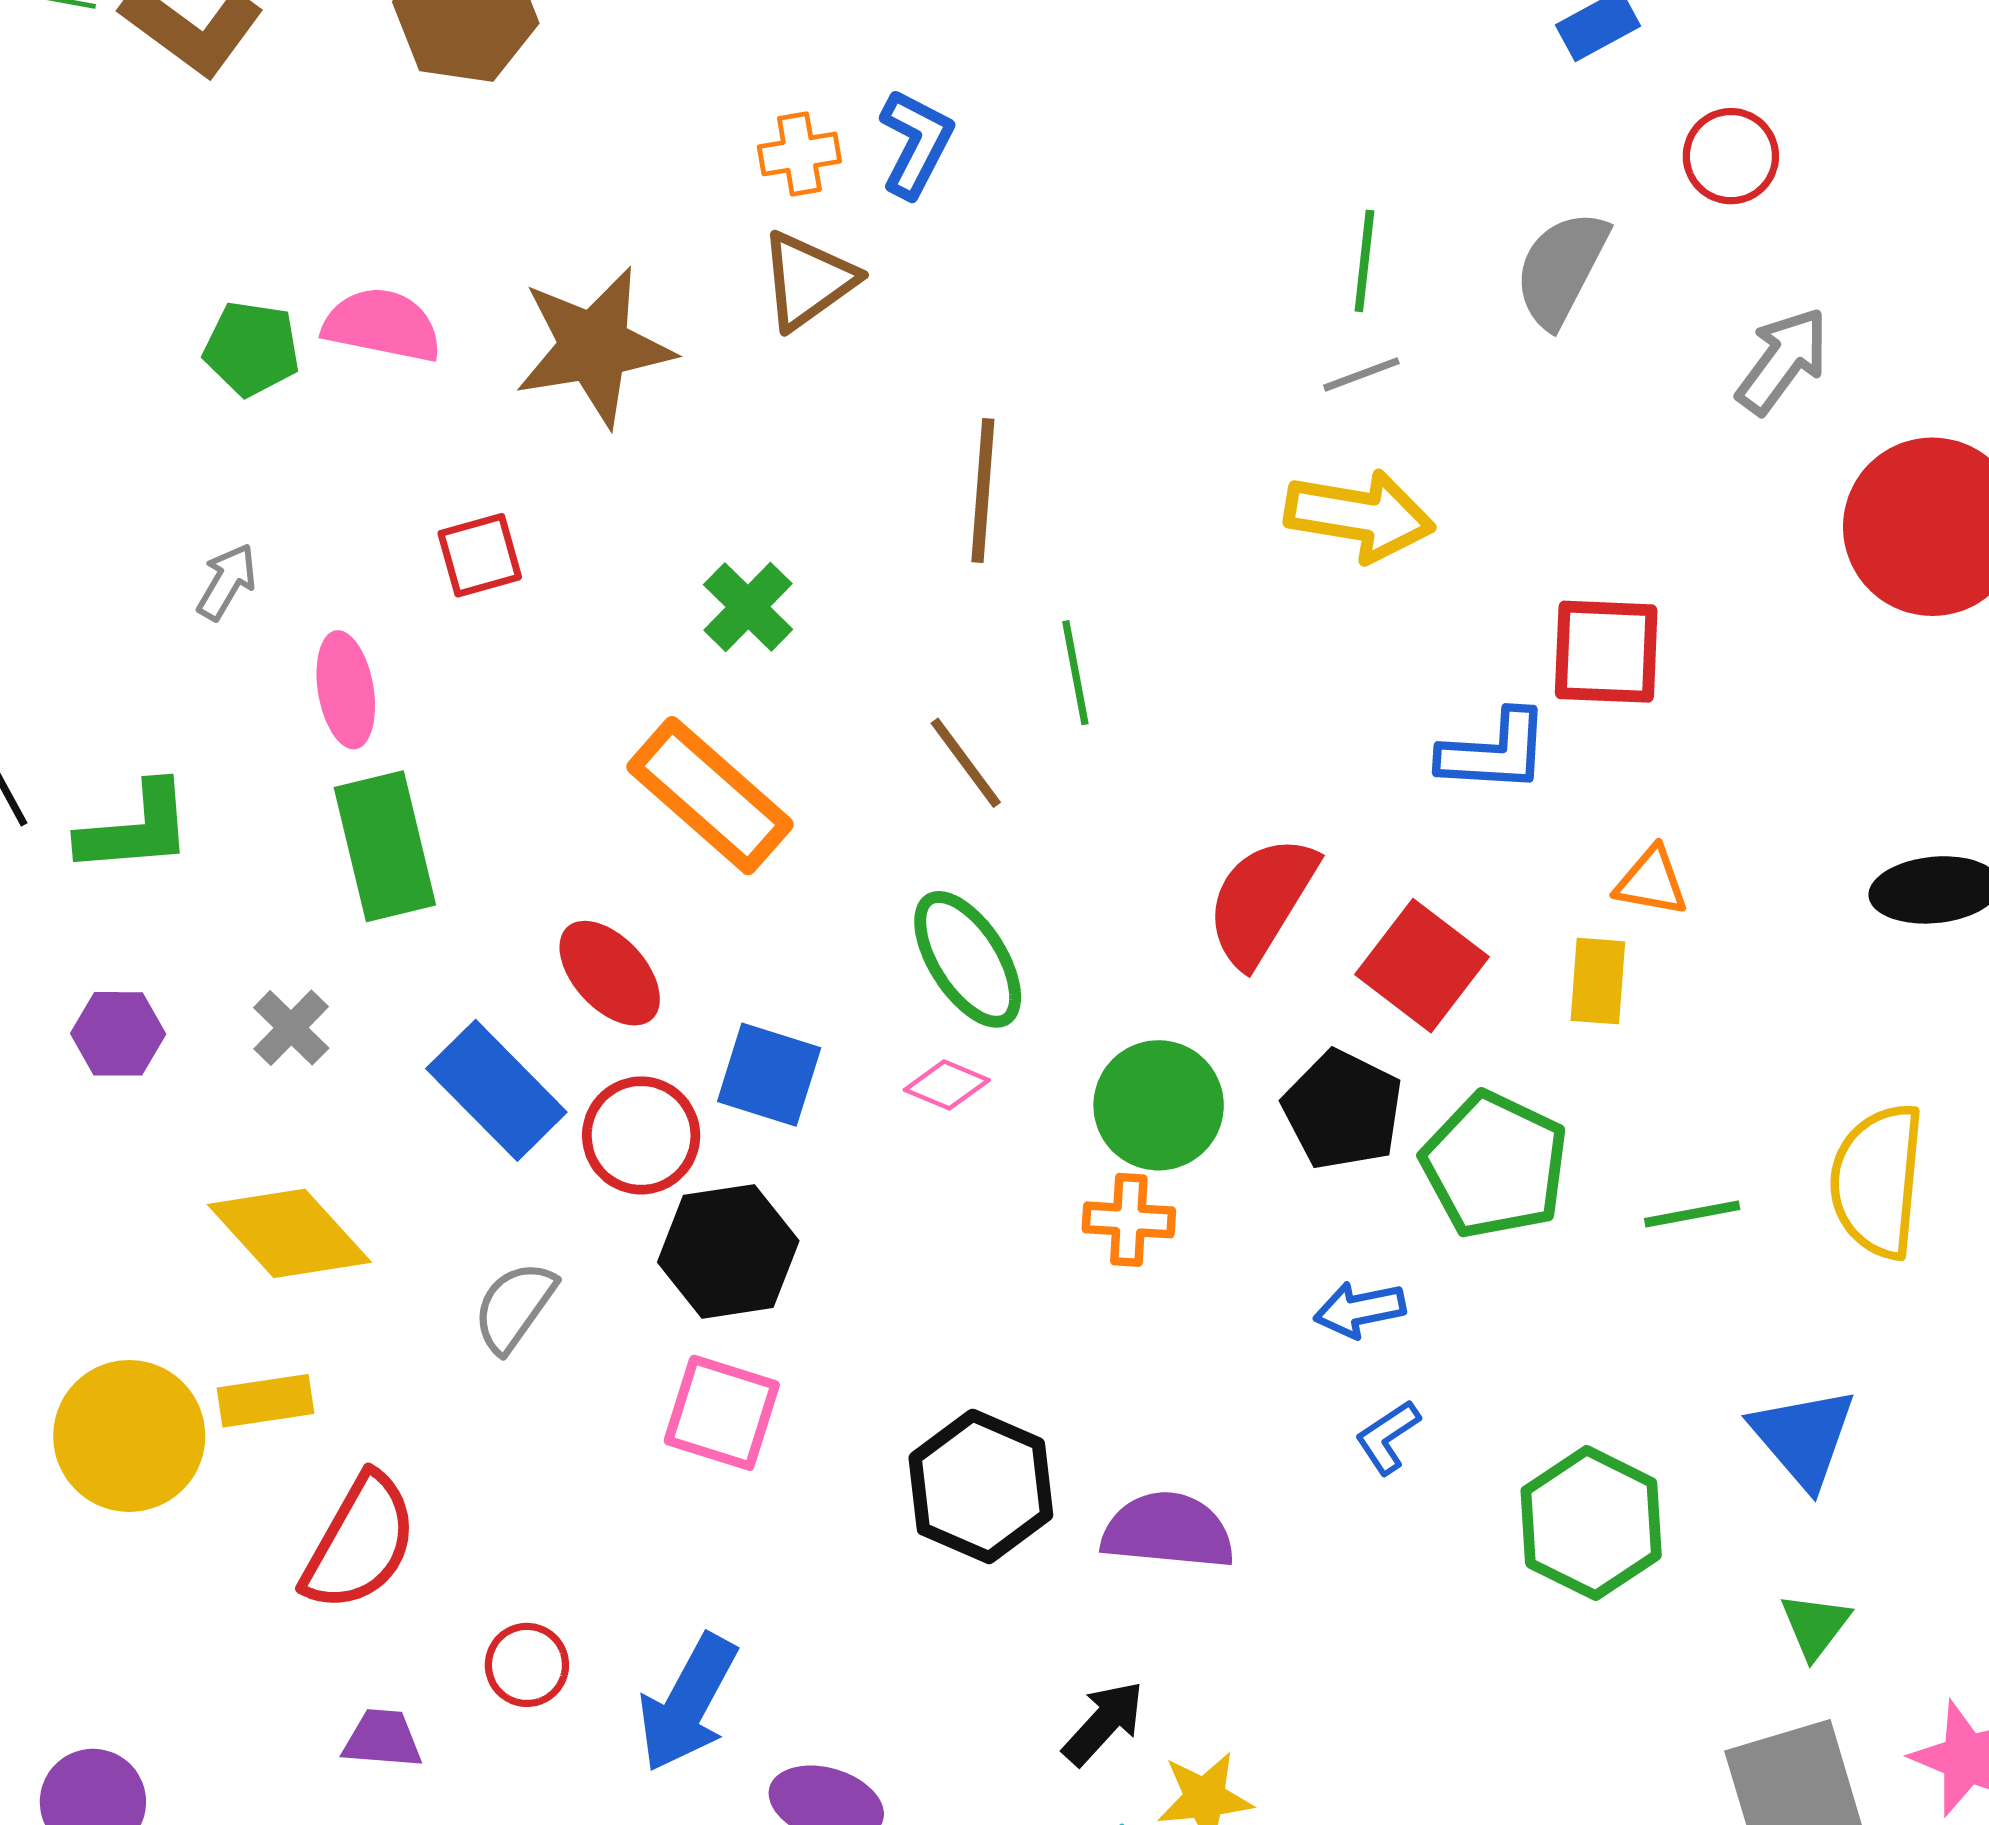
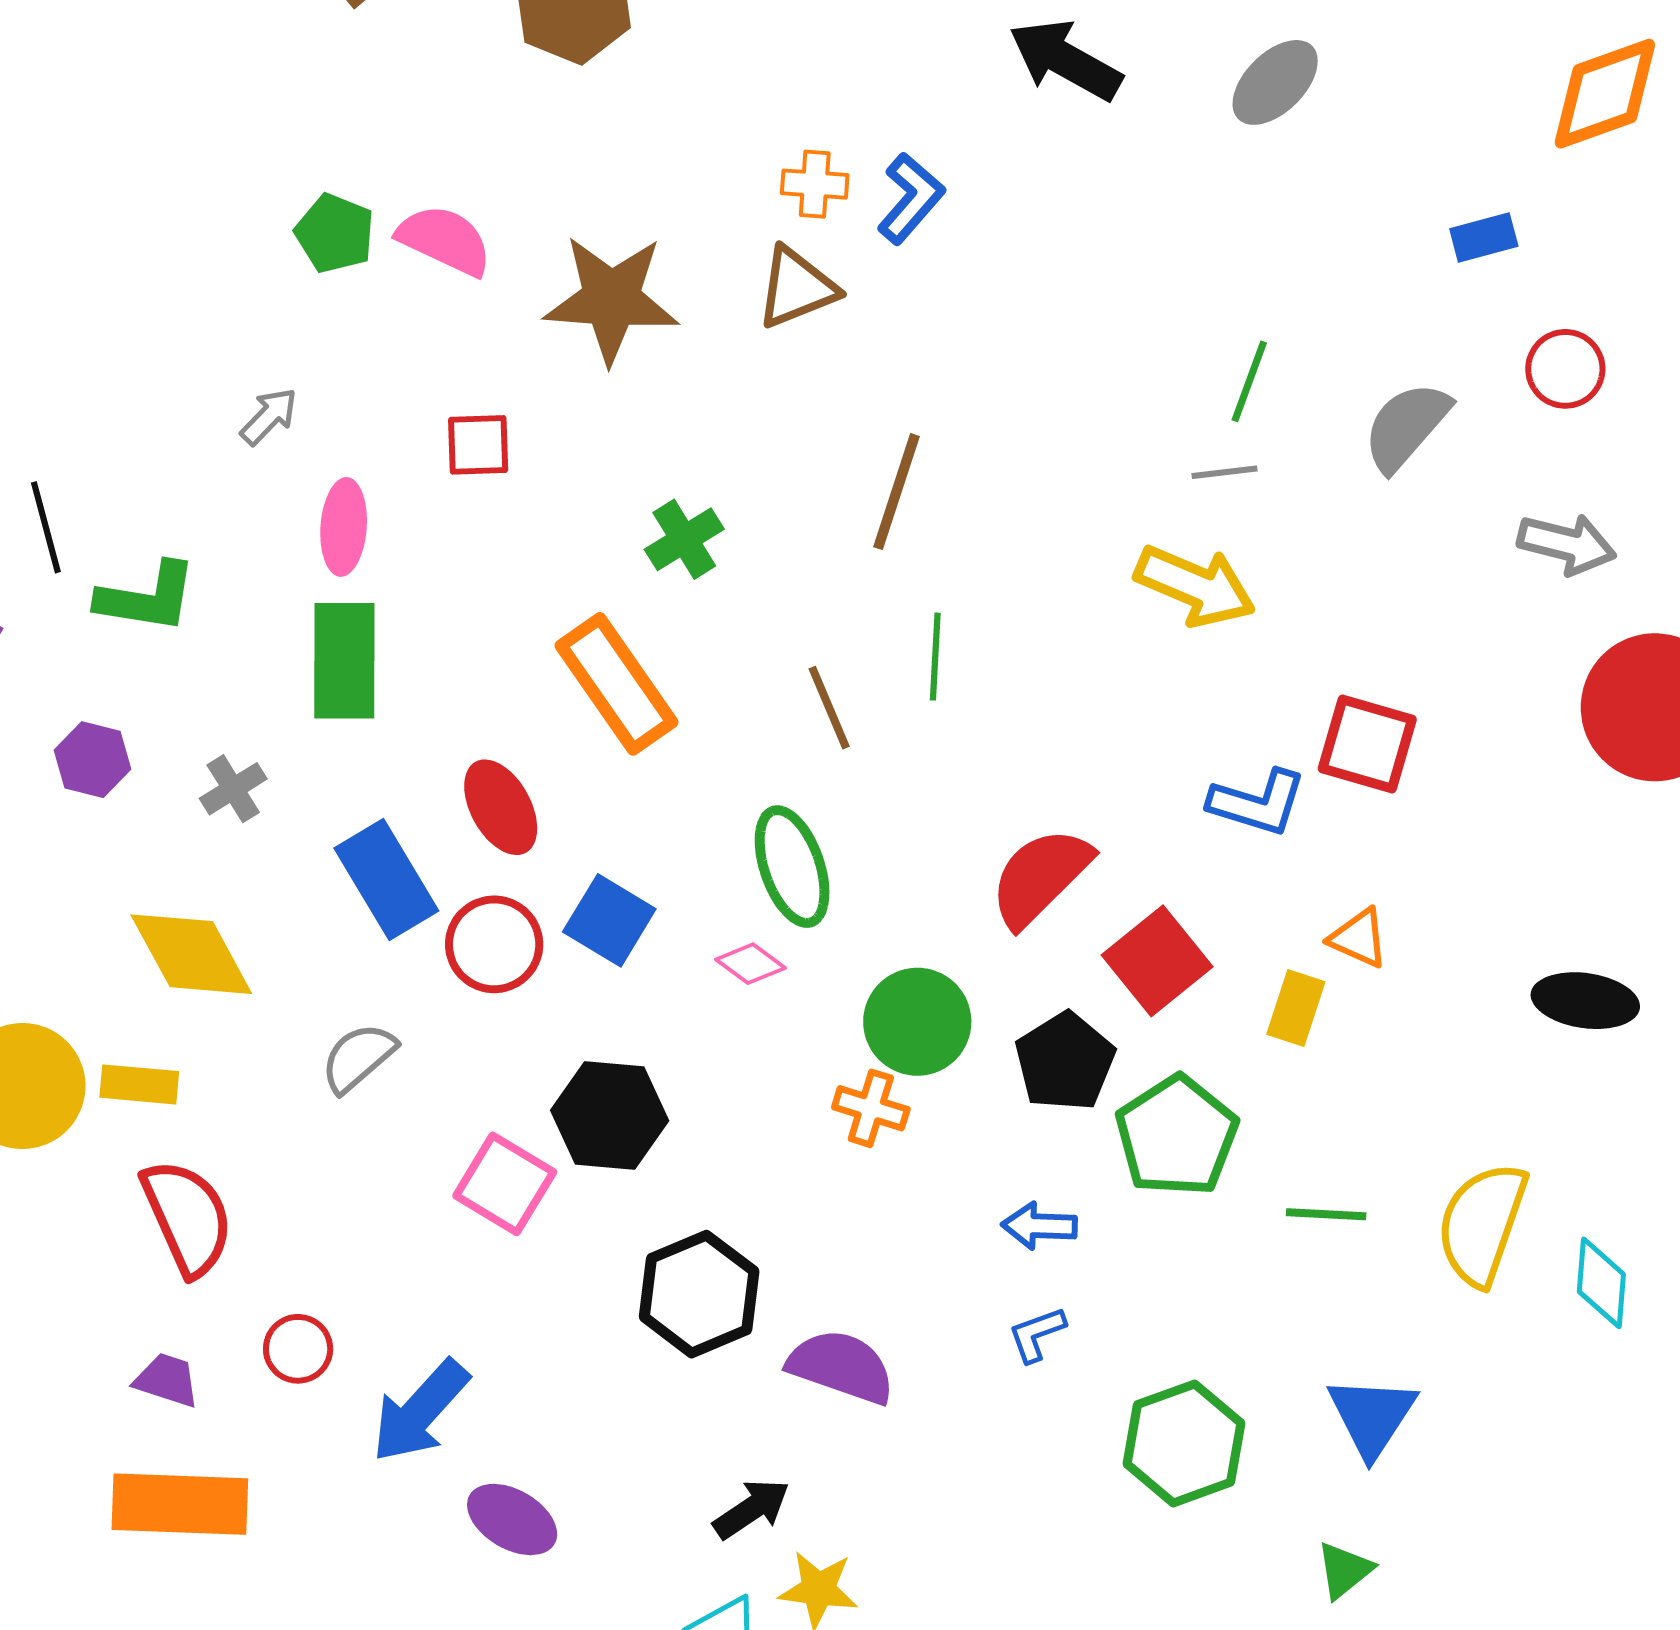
gray arrow: (1783, 361) -> (1567, 544), turned 54
black hexagon: (728, 1251) -> (610, 1116), moved
red semicircle: (360, 1543) -> (187, 1217), turned -67

